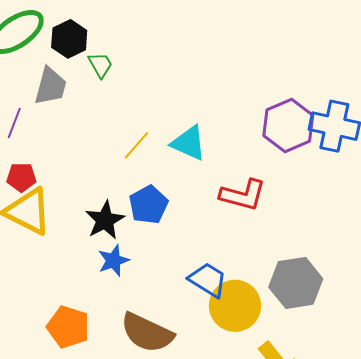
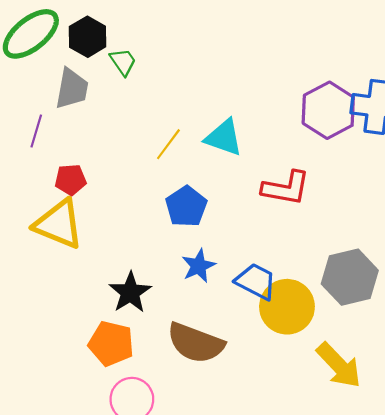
red pentagon: (21, 177) -> (71, 180), moved
black star: (105, 220) -> (130, 292), moved
blue star: (114, 261) -> (199, 266), moved

